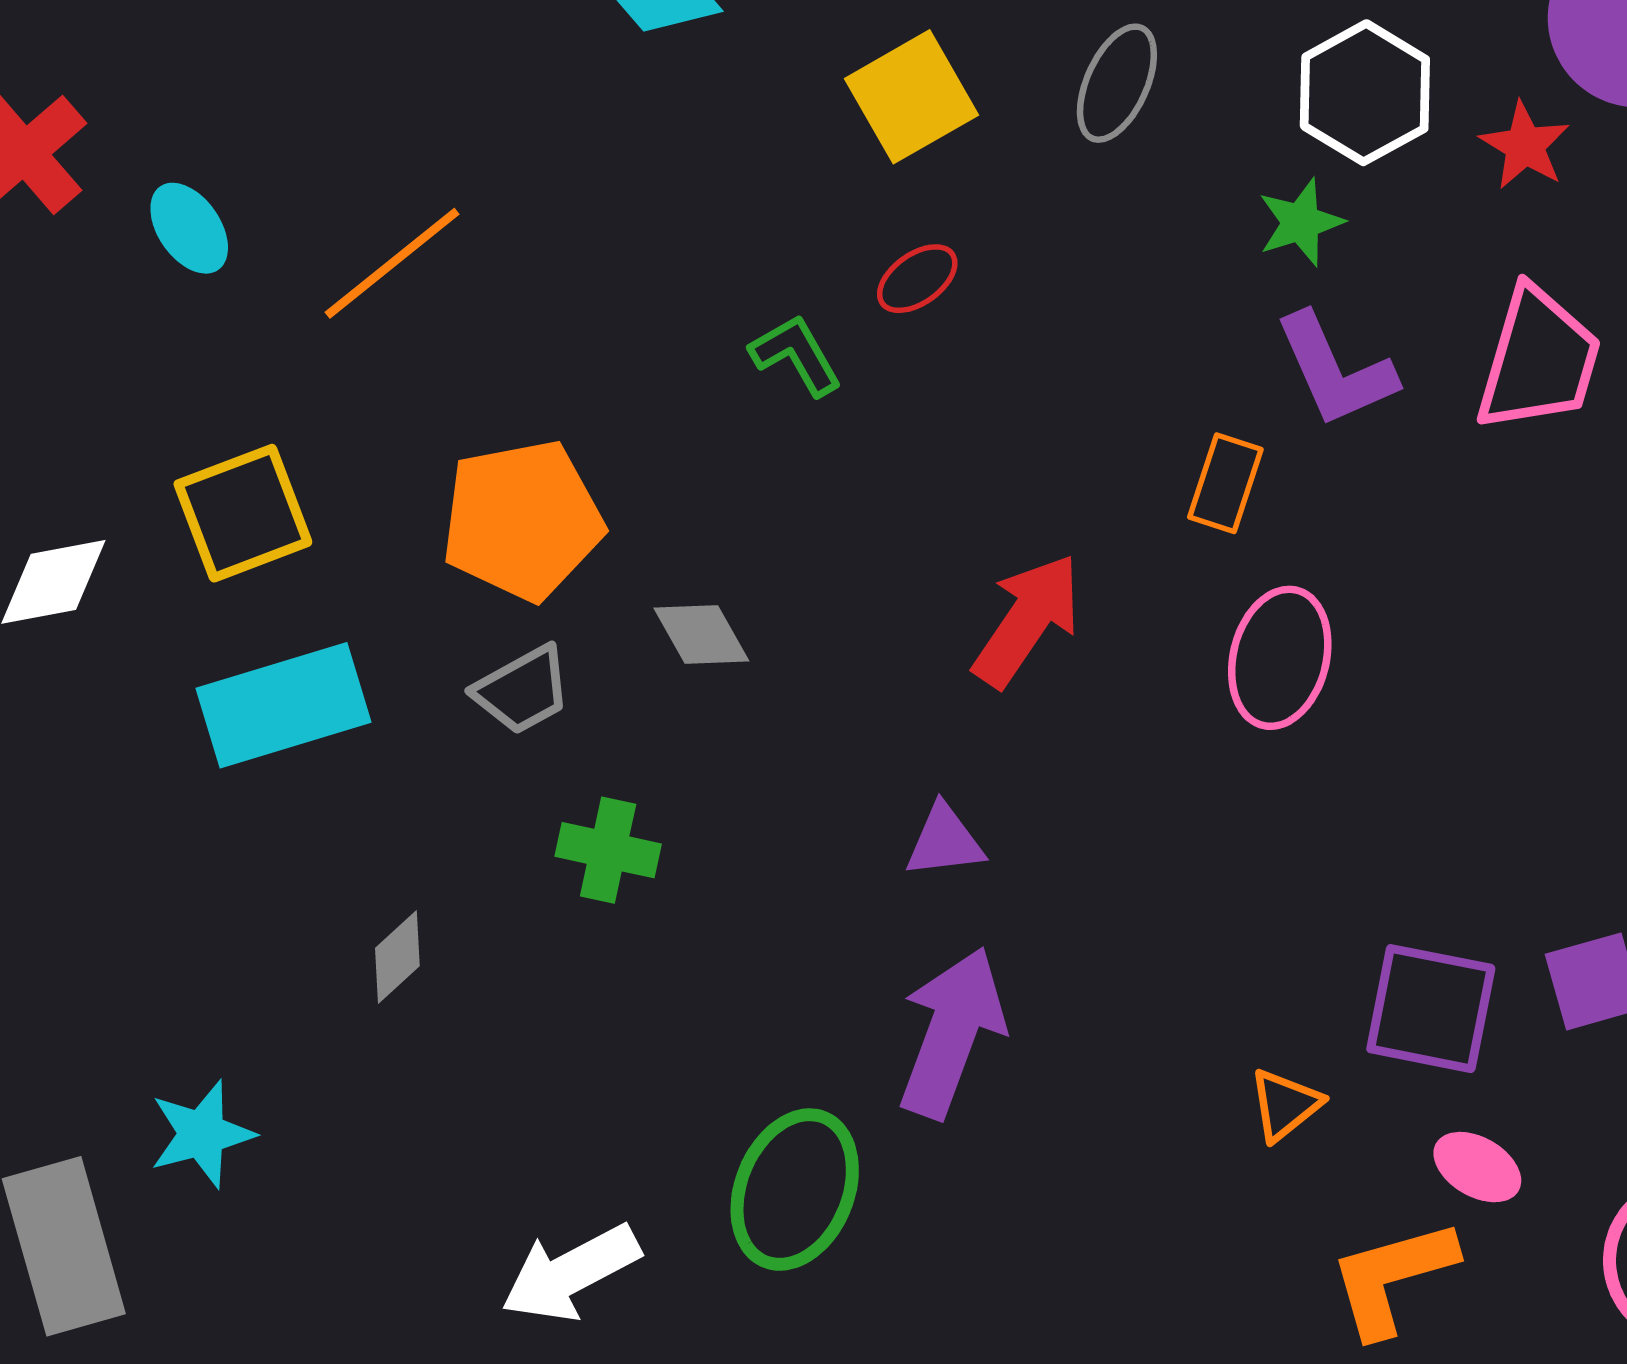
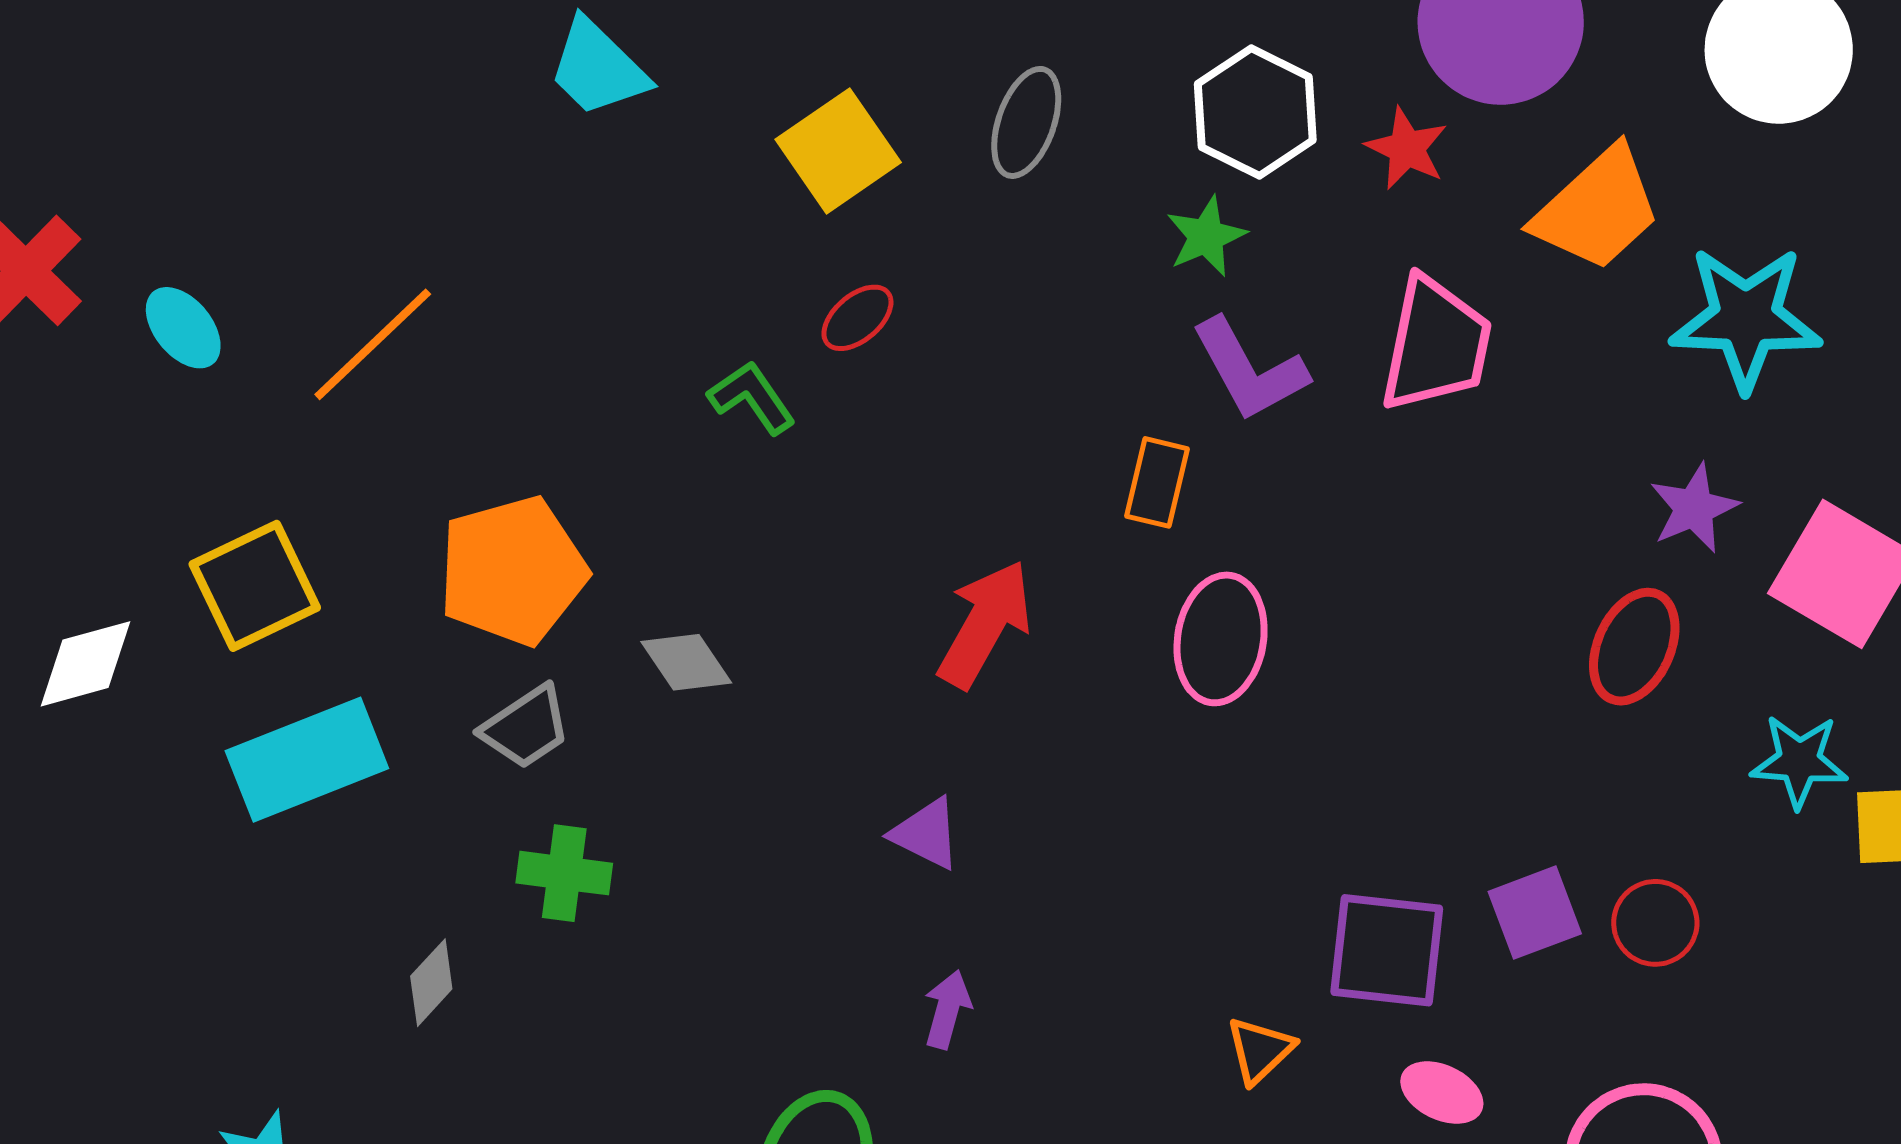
purple triangle: (945, 841) -> (926, 834), turned 38
green cross: (608, 850) -> (564, 873), moved
purple arrow: (952, 1033) -> (947, 1009), size x0.5

